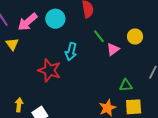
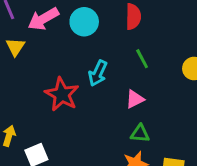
pink triangle: (113, 49) -> (135, 99), moved
green triangle: (126, 85) -> (140, 133), moved

